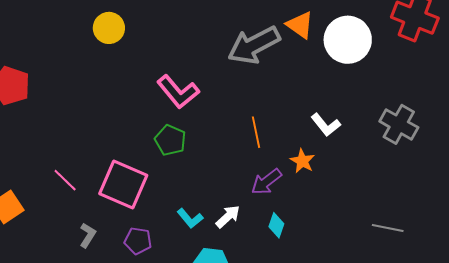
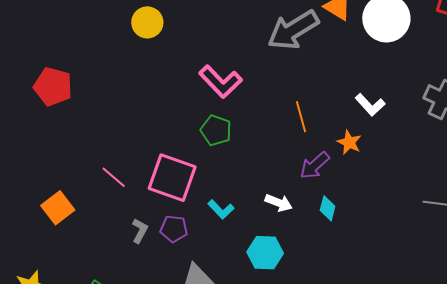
white arrow: (228, 217) -> (279, 203), turned 68
cyan L-shape: (190, 218) -> (221, 209), moved
purple pentagon: (138, 241) -> (174, 229), moved

